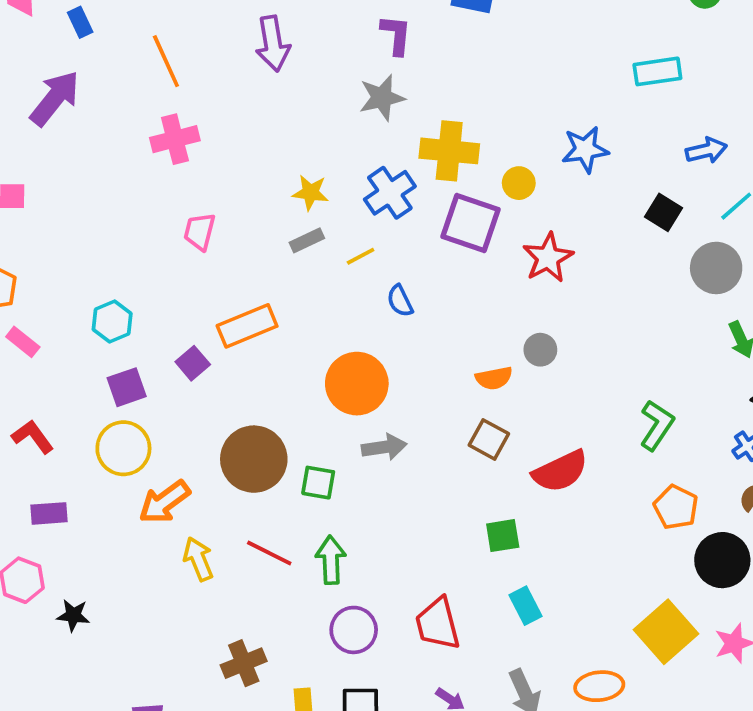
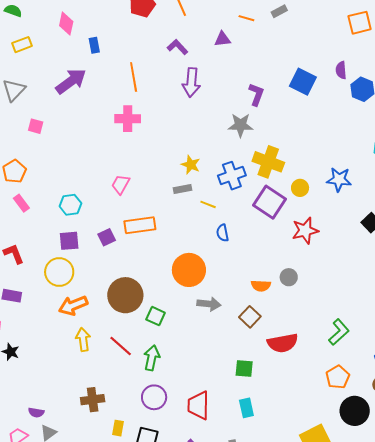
pink trapezoid: (200, 232) -> (121, 184), moved
yellow line: (361, 256) -> (208, 204), turned 35
gray arrow: (384, 447) -> (209, 304), moved

